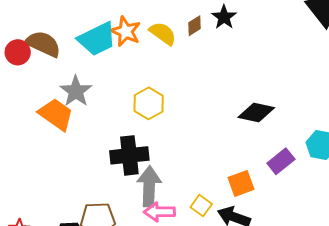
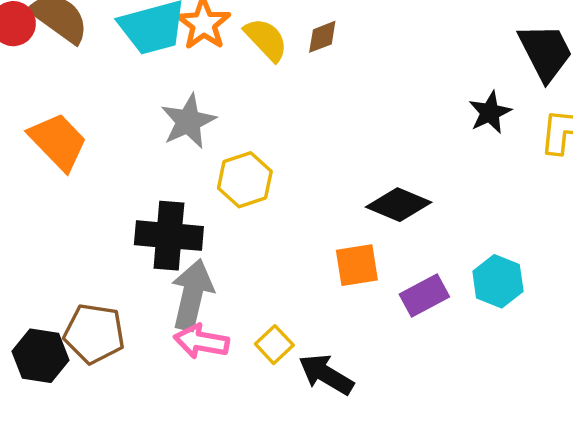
black star: (224, 17) -> (490, 112), moved
gray star: (76, 91) -> (188, 121), moved
yellow hexagon: (149, 103) -> (245, 180), moved
orange square: (241, 183) -> (357, 265), moved

